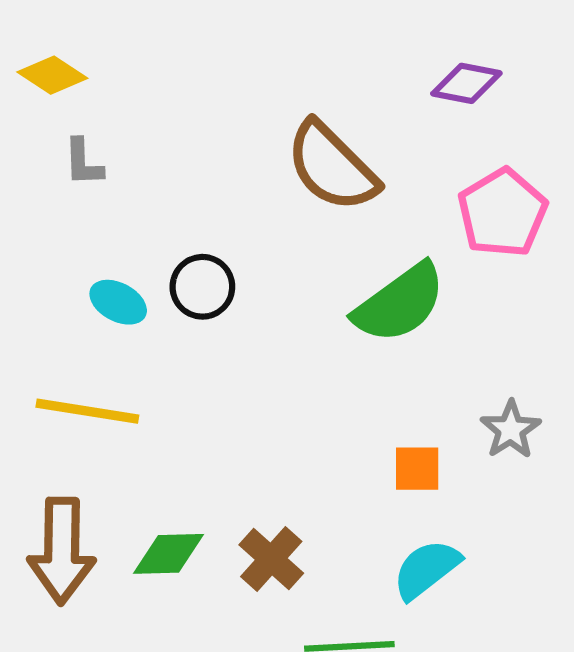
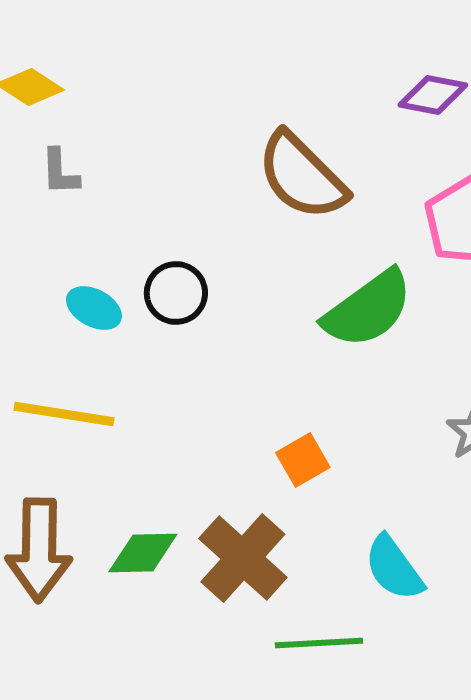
orange square: (417, 469) -> (303, 460), moved, turned -30
brown cross: (271, 559) -> (243, 558), size x1.4
cyan semicircle: (426, 569) -> (394, 568), turned -88

